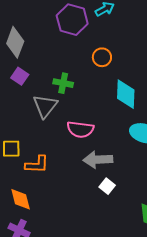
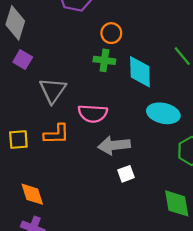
green cross: (63, 83) -> (104, 60), moved
orange L-shape: (37, 164) -> (56, 134), moved
white square: (107, 186) -> (126, 174), turned 35

